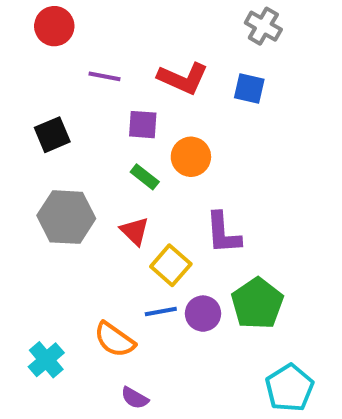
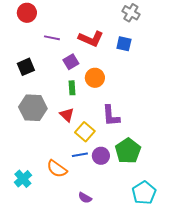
purple square: (143, 125) -> (71, 62), turned -35
green rectangle: (145, 177) -> (72, 88), turned 48
purple semicircle: (135, 398) -> (85, 198), moved

